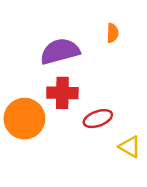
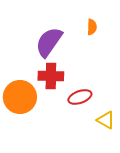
purple semicircle: (60, 51) -> (49, 42), turned -40

